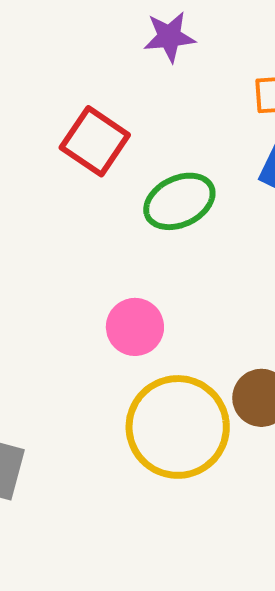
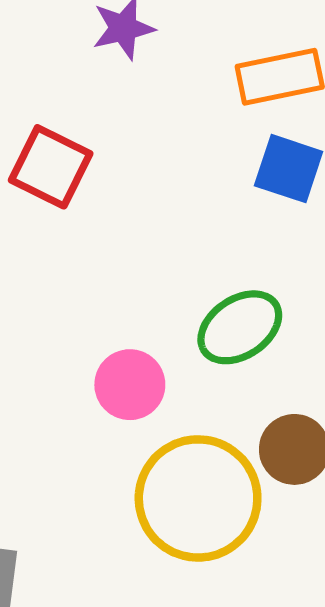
green ellipse: (179, 201) -> (240, 327), moved

